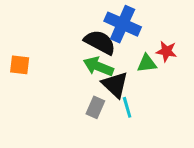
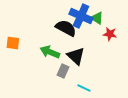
green triangle: (147, 63) -> (97, 18), moved, turned 40
green arrow: (98, 66) -> (50, 52), moved
cyan line: (127, 107) -> (84, 88), moved, turned -48

